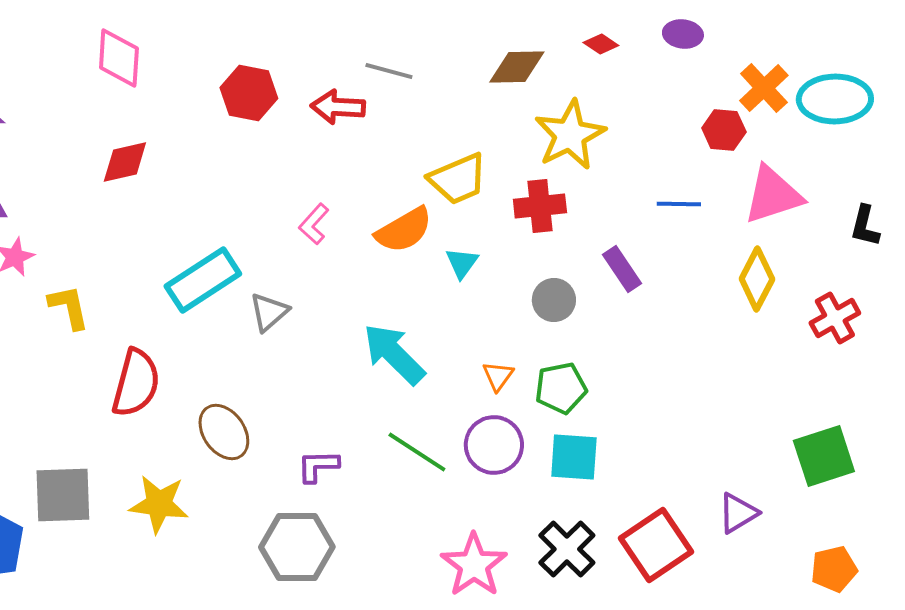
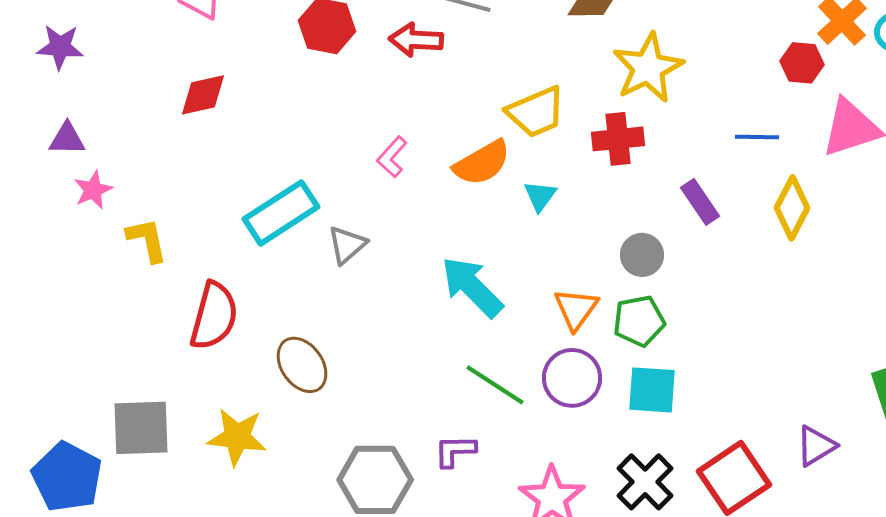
yellow diamond: (757, 279) -> (792, 208), moved
gray circle: (554, 300) -> (642, 255), moved
orange triangle: (498, 376) -> (576, 309), size x1.4
purple L-shape: (318, 466) -> (455, 451), moved

